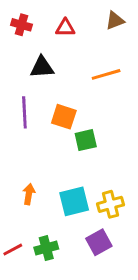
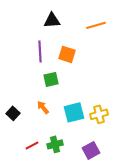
green square: (86, 140) -> (51, 79), moved
orange arrow: (29, 194) -> (43, 107), turned -48
purple square: (99, 242) -> (91, 150), moved

